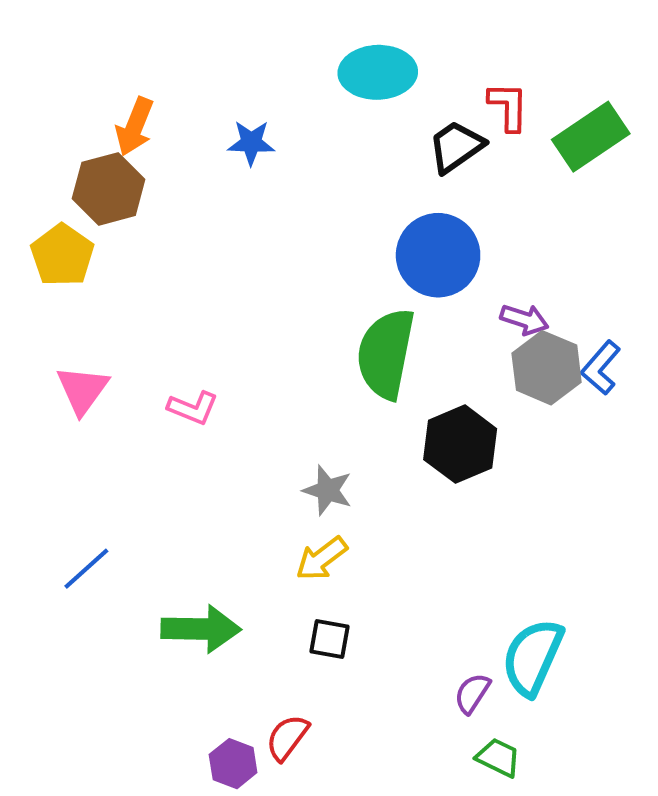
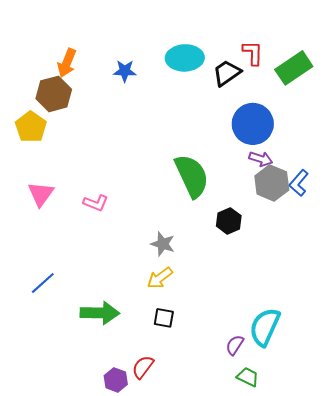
cyan ellipse: (378, 72) -> (185, 58), moved
blue circle: (438, 255) -> (253, 124), moved
green semicircle: (386, 354) -> (192, 176), turned 144
black hexagon: (460, 444) -> (229, 221), size x0.7

